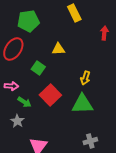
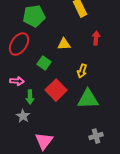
red arrow: (104, 33) -> (96, 38), moved
yellow arrow: (85, 78) -> (82, 71), moved
green arrow: (24, 102) -> (30, 97), turned 56

